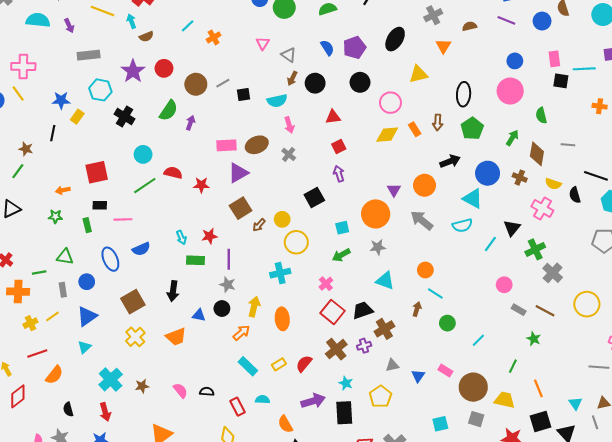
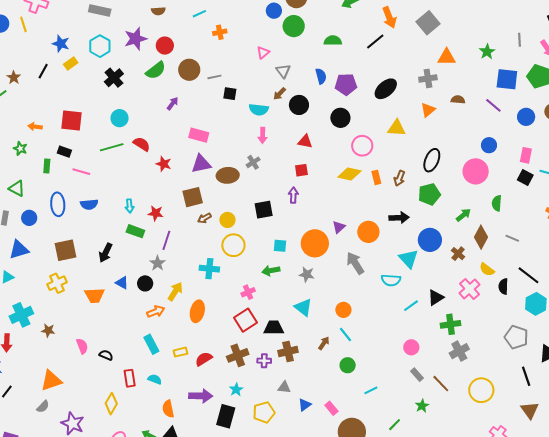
green semicircle: (169, 111) -> (156, 70), moved
brown ellipse: (257, 145) -> (228, 175), moved

